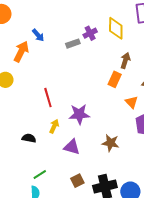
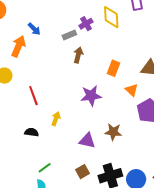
brown arrow: (125, 61) -> (78, 55), moved
red line: (48, 98) -> (33, 96), moved
purple star: (79, 114) -> (91, 96), moved
purple triangle: (72, 147) -> (87, 141), moved

